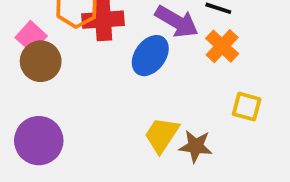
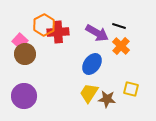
blue ellipse: (150, 56) -> (92, 64), moved
yellow square: (247, 107) -> (131, 89), moved

